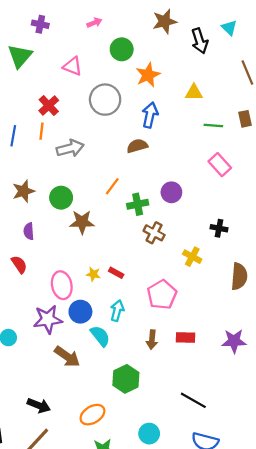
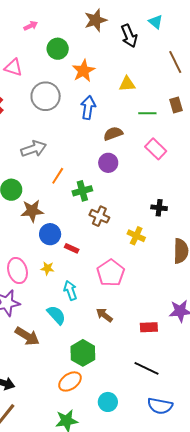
brown semicircle: (137, 146) -> (113, 134), moved
gray arrow: (70, 148) -> (34, 149), moved
purple circle: (171, 192) -> (108, 163), moved
red rectangle: (116, 273) -> (72, 248), moved
yellow star: (93, 274) -> (47, 268), moved
cyan arrow: (117, 311) -> (70, 290), turned -30
blue circle: (80, 312) -> (50, 234), moved
red rectangle: (185, 337) -> (149, 327), moved
brown arrow: (152, 340) -> (104, 315), turned 126
orange ellipse: (92, 415) -> (70, 381), moved

